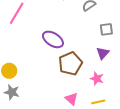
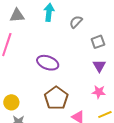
brown pentagon: (70, 64) -> (56, 98), moved

